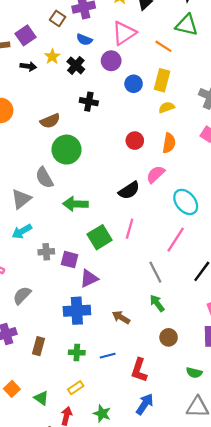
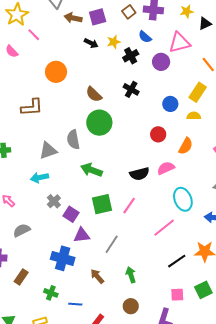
blue circle: (134, 84) -> (170, 104), moved
brown semicircle: (50, 121) -> (94, 94), turned 48
gray cross: (46, 252) -> (54, 201), turned 32
gray line: (155, 272) -> (112, 244), moved, turned 42

